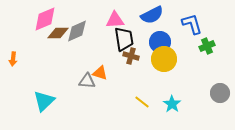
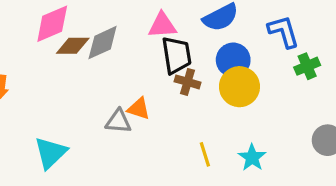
yellow line: (142, 102) -> (205, 154), turned 35

